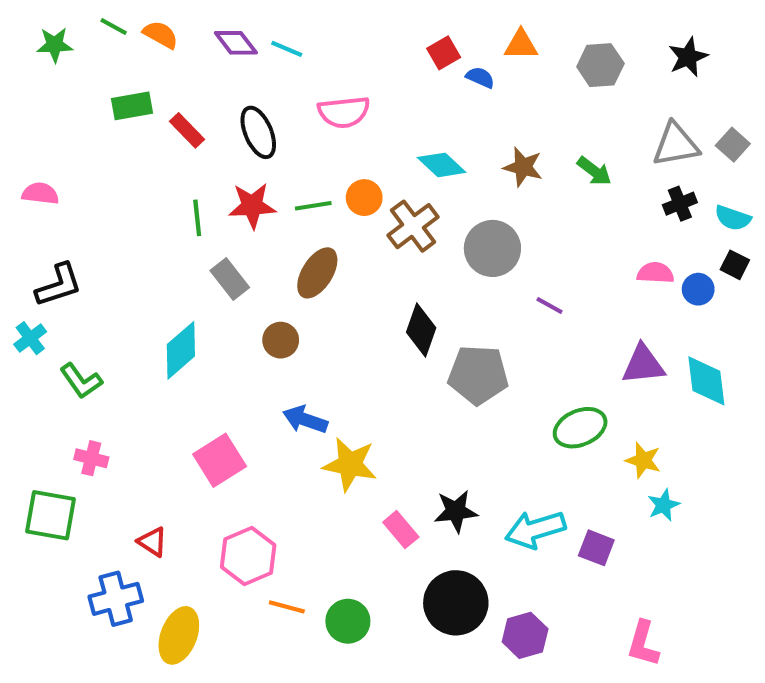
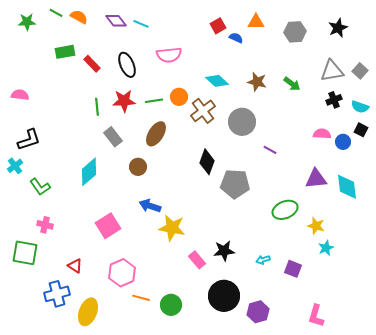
cyan arrow: (535, 530) -> (263, 260), size x0.5

